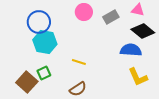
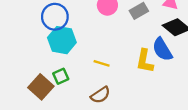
blue semicircle: (131, 50) -> (162, 49), turned -125
yellow L-shape: (138, 77) -> (145, 61), moved, turned 35

